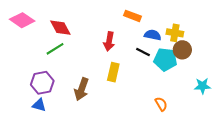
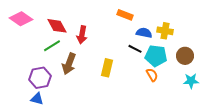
red arrow: (109, 41) -> (82, 35), moved
brown circle: (182, 50) -> (185, 56), moved
brown arrow: (82, 89) -> (69, 64), moved
orange semicircle: (161, 104) -> (152, 75), moved

